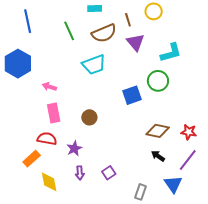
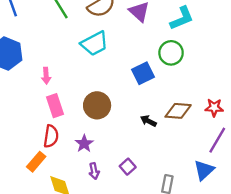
pink arrow: (49, 87) -> (46, 76), turned -104
brown circle: (89, 117) -> (97, 105), size x1.5
red semicircle: (47, 139) -> (51, 136), turned 96
black arrow: (158, 156) -> (148, 121), moved
blue triangle: (173, 184) -> (204, 170), turned 30

